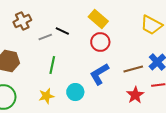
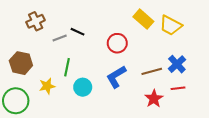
yellow rectangle: (98, 19) -> (143, 19), moved
cyan circle: (75, 92) -> (83, 87), moved
yellow star: (46, 96) -> (47, 86), moved

